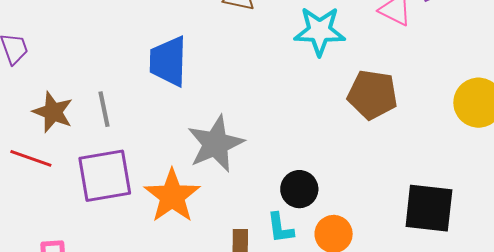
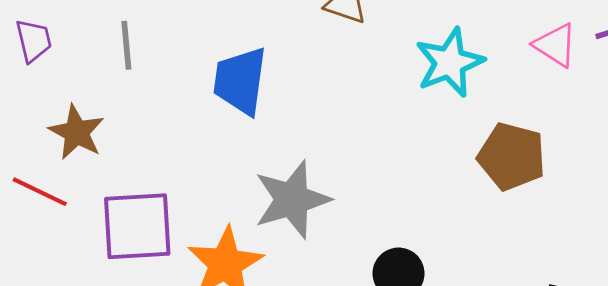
cyan star: (320, 31) -> (450, 62), turned -30
gray line: (104, 109) -> (126, 45), moved

